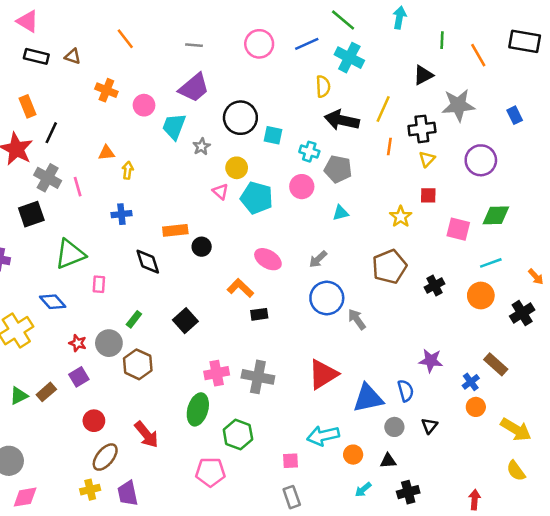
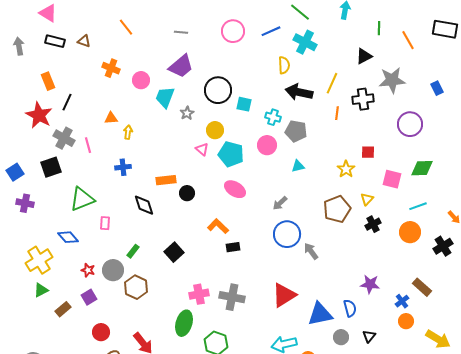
yellow triangle: (427, 159) -> (367, 199), moved
pink ellipse: (268, 259) -> (235, 189), moved
green triangle: (19, 396) -> (41, 290), moved

